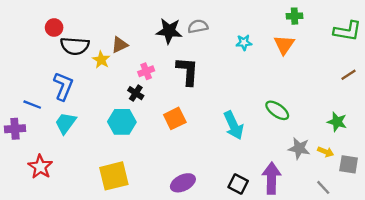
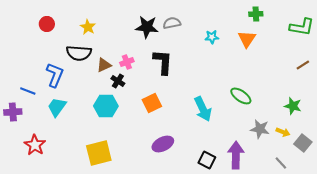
brown triangle: (120, 45) -> (104, 65), moved
black semicircle: (75, 46) -> (79, 53), moved
yellow star: (101, 60) -> (88, 27), moved
gray square: (349, 164) -> (303, 143), turned 30
purple ellipse: (183, 183) -> (163, 144), moved

